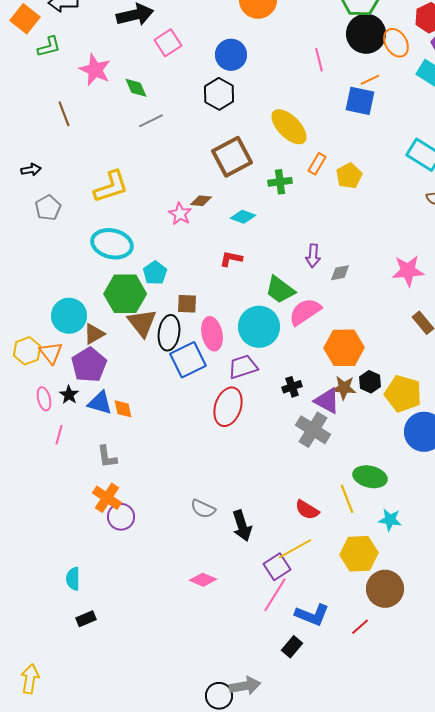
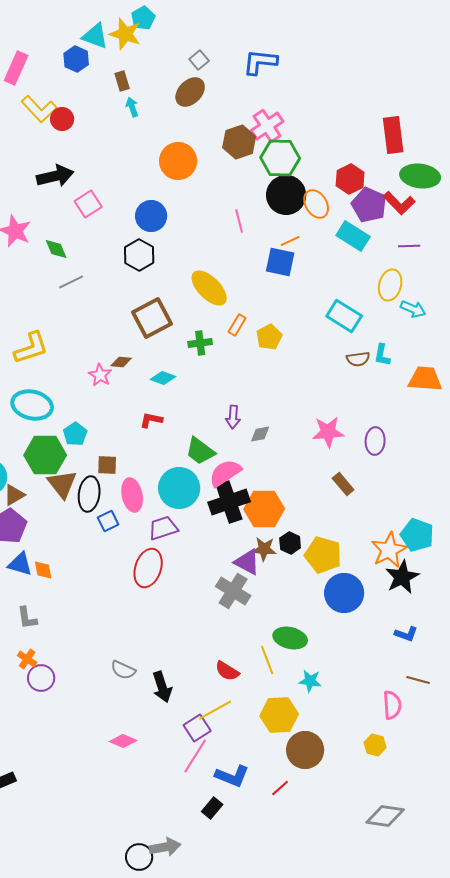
blue square: (188, 360) -> (108, 521), size x0.6
black cross: (292, 387) -> (229, 502), moved, size x2.0
orange cross: (107, 498) -> (27, 659), size x0.7

